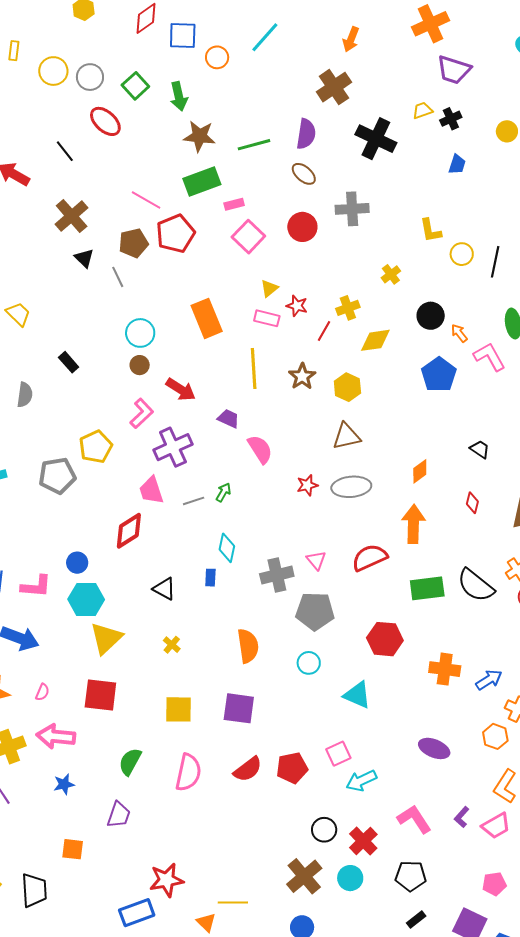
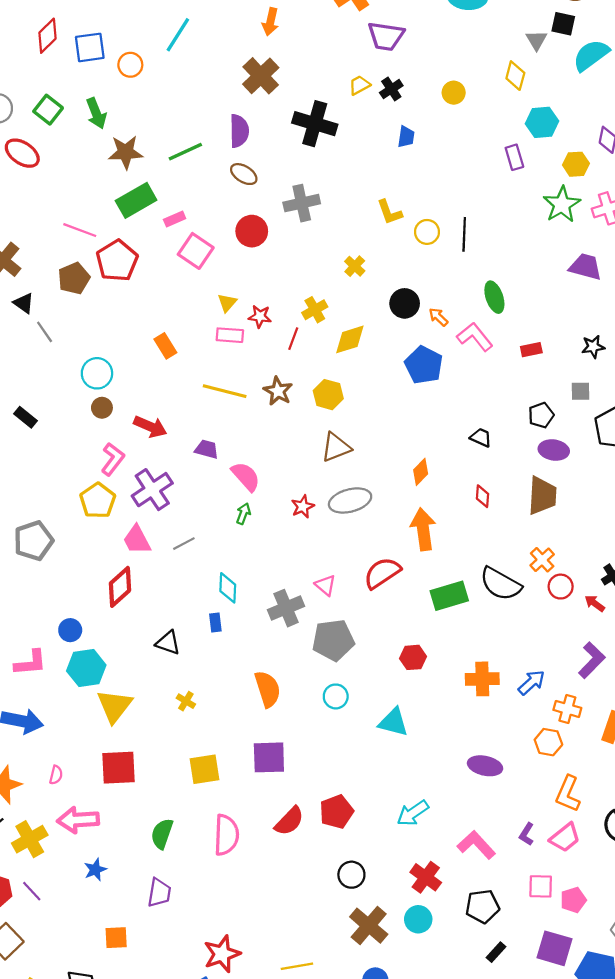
gray line: (118, 277) -> (45, 332), moved
orange rectangle: (207, 318) -> (165, 346), size x0.6
yellow line: (254, 368) -> (225, 391), turned -63
yellow pentagon: (96, 447) -> (98, 501), moved
green arrow: (223, 492) -> (243, 514), moved
red hexagon: (385, 639) -> (413, 657), size x0.7
pink square: (338, 754) -> (541, 886), moved, turned 35
black circle: (324, 830) -> (351, 875), moved

